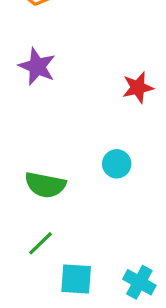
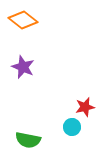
red star: (138, 88) -> (85, 107), moved

